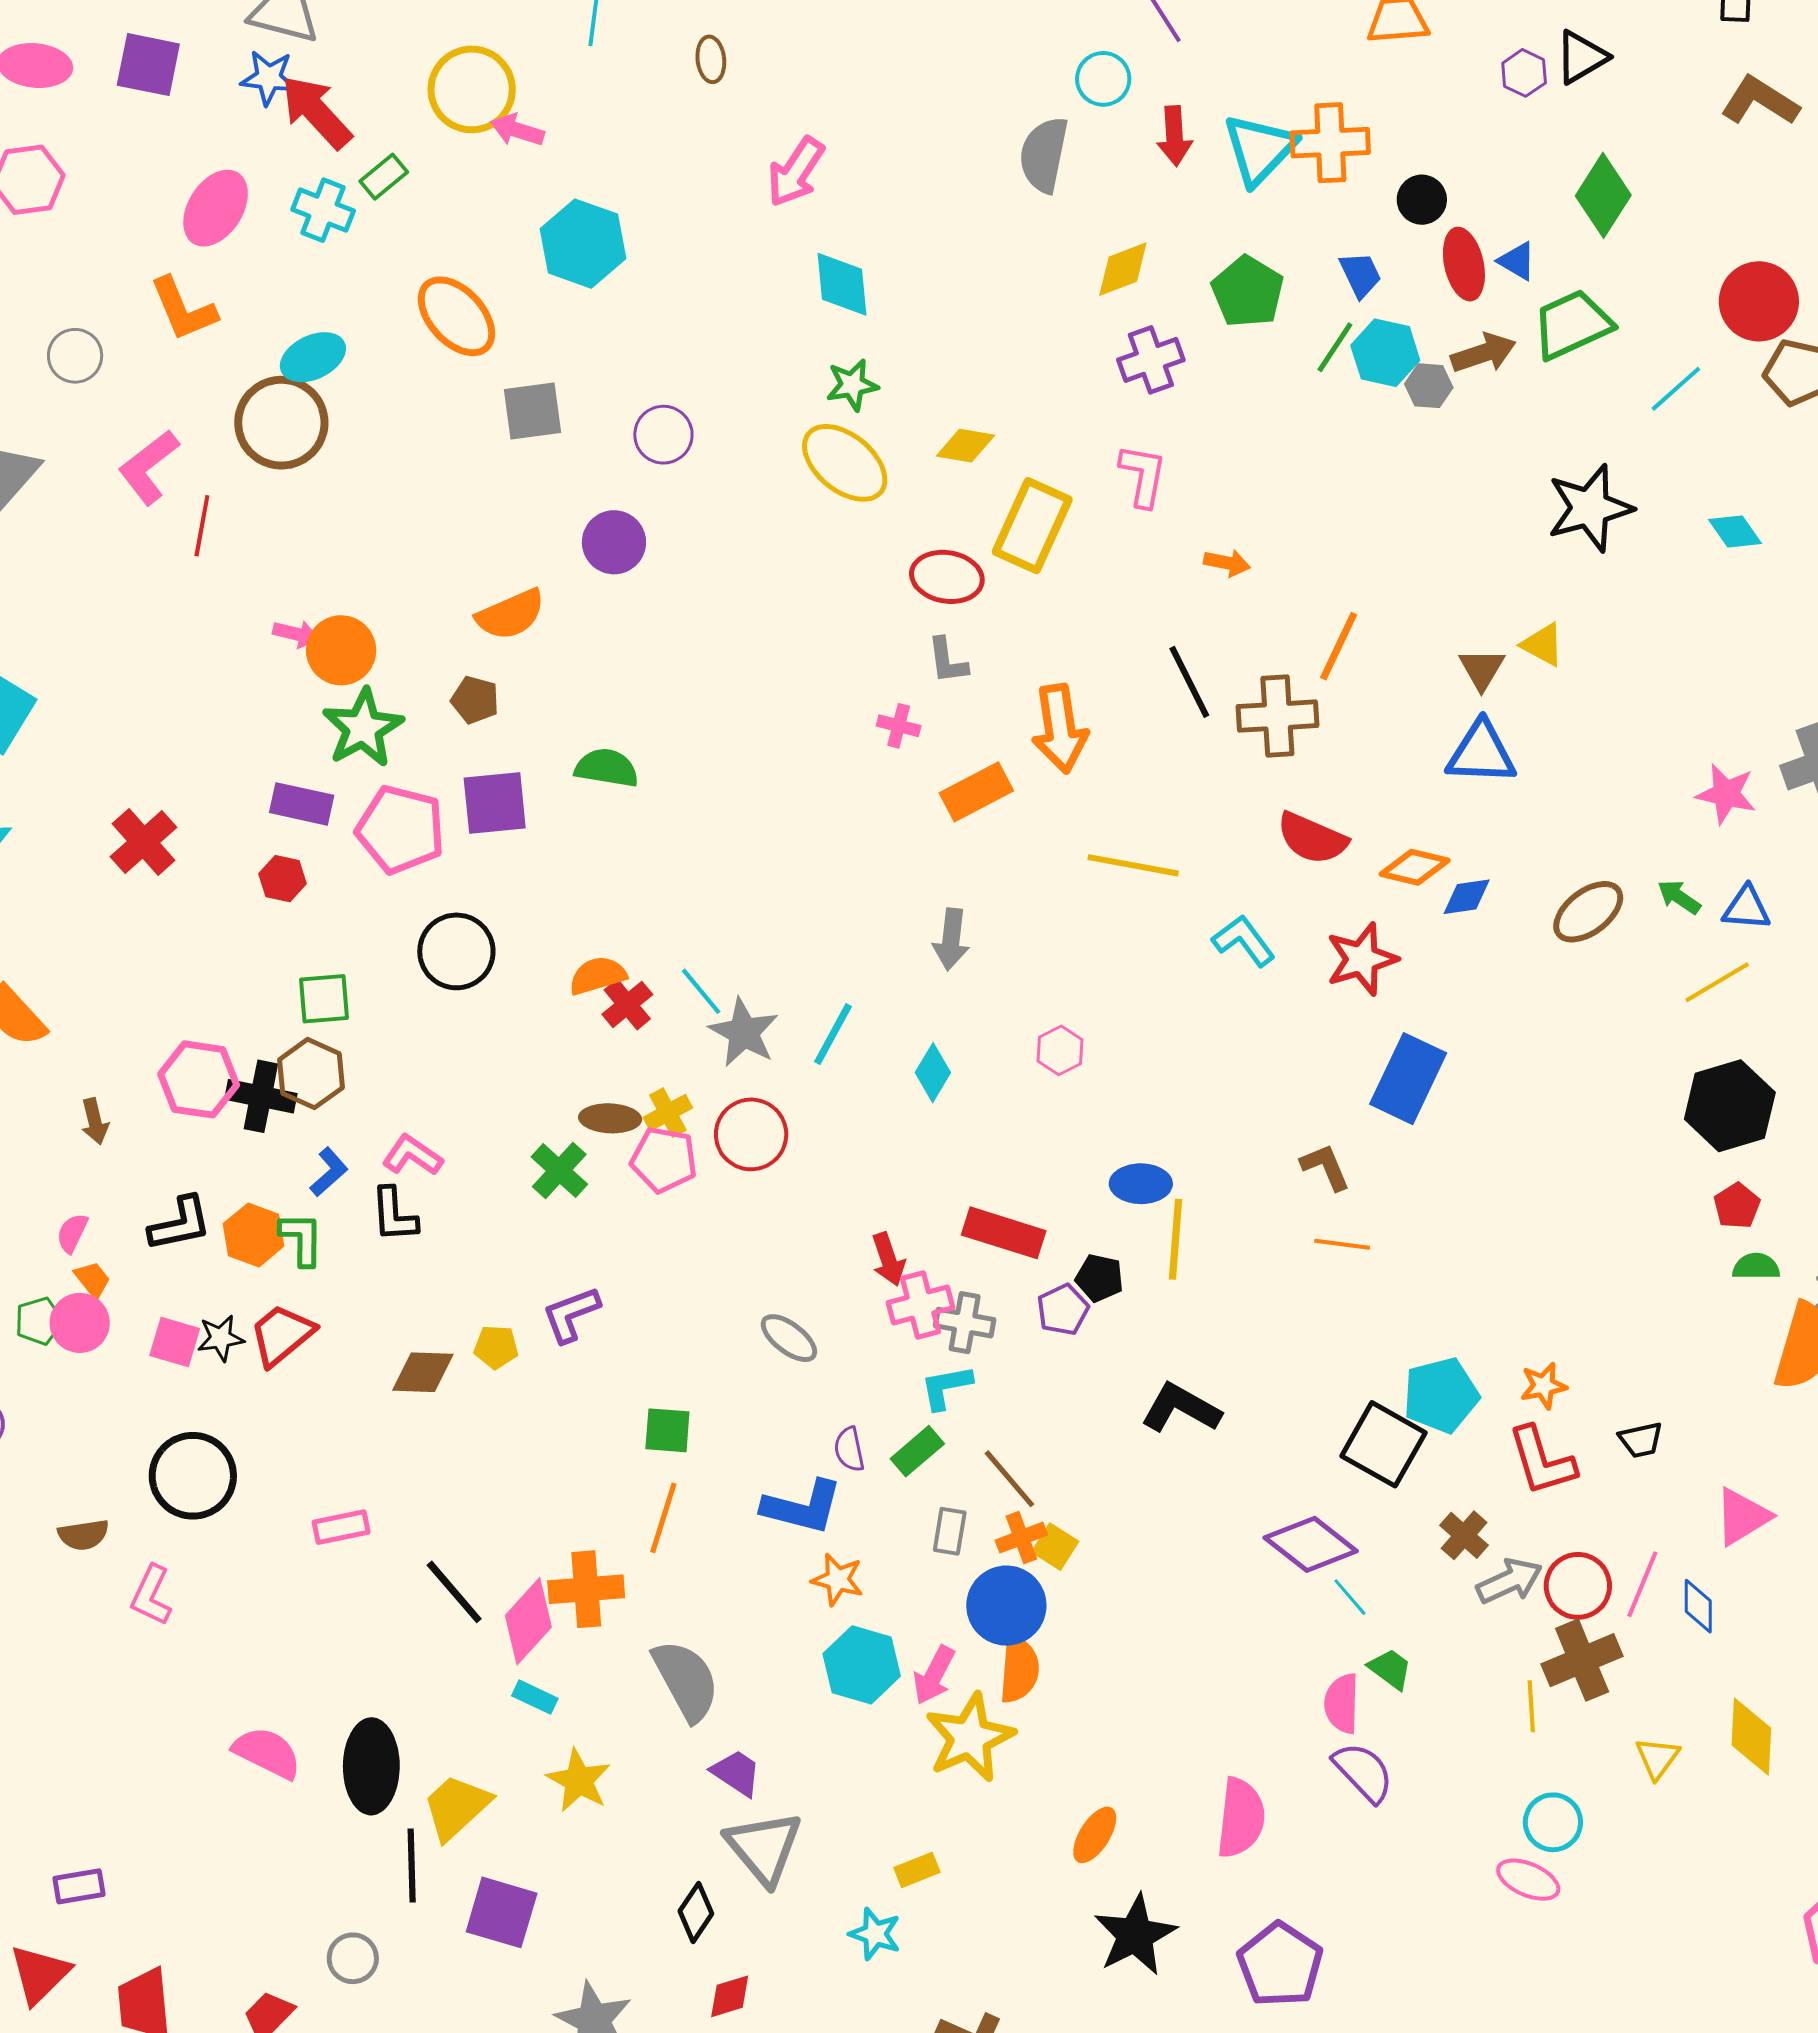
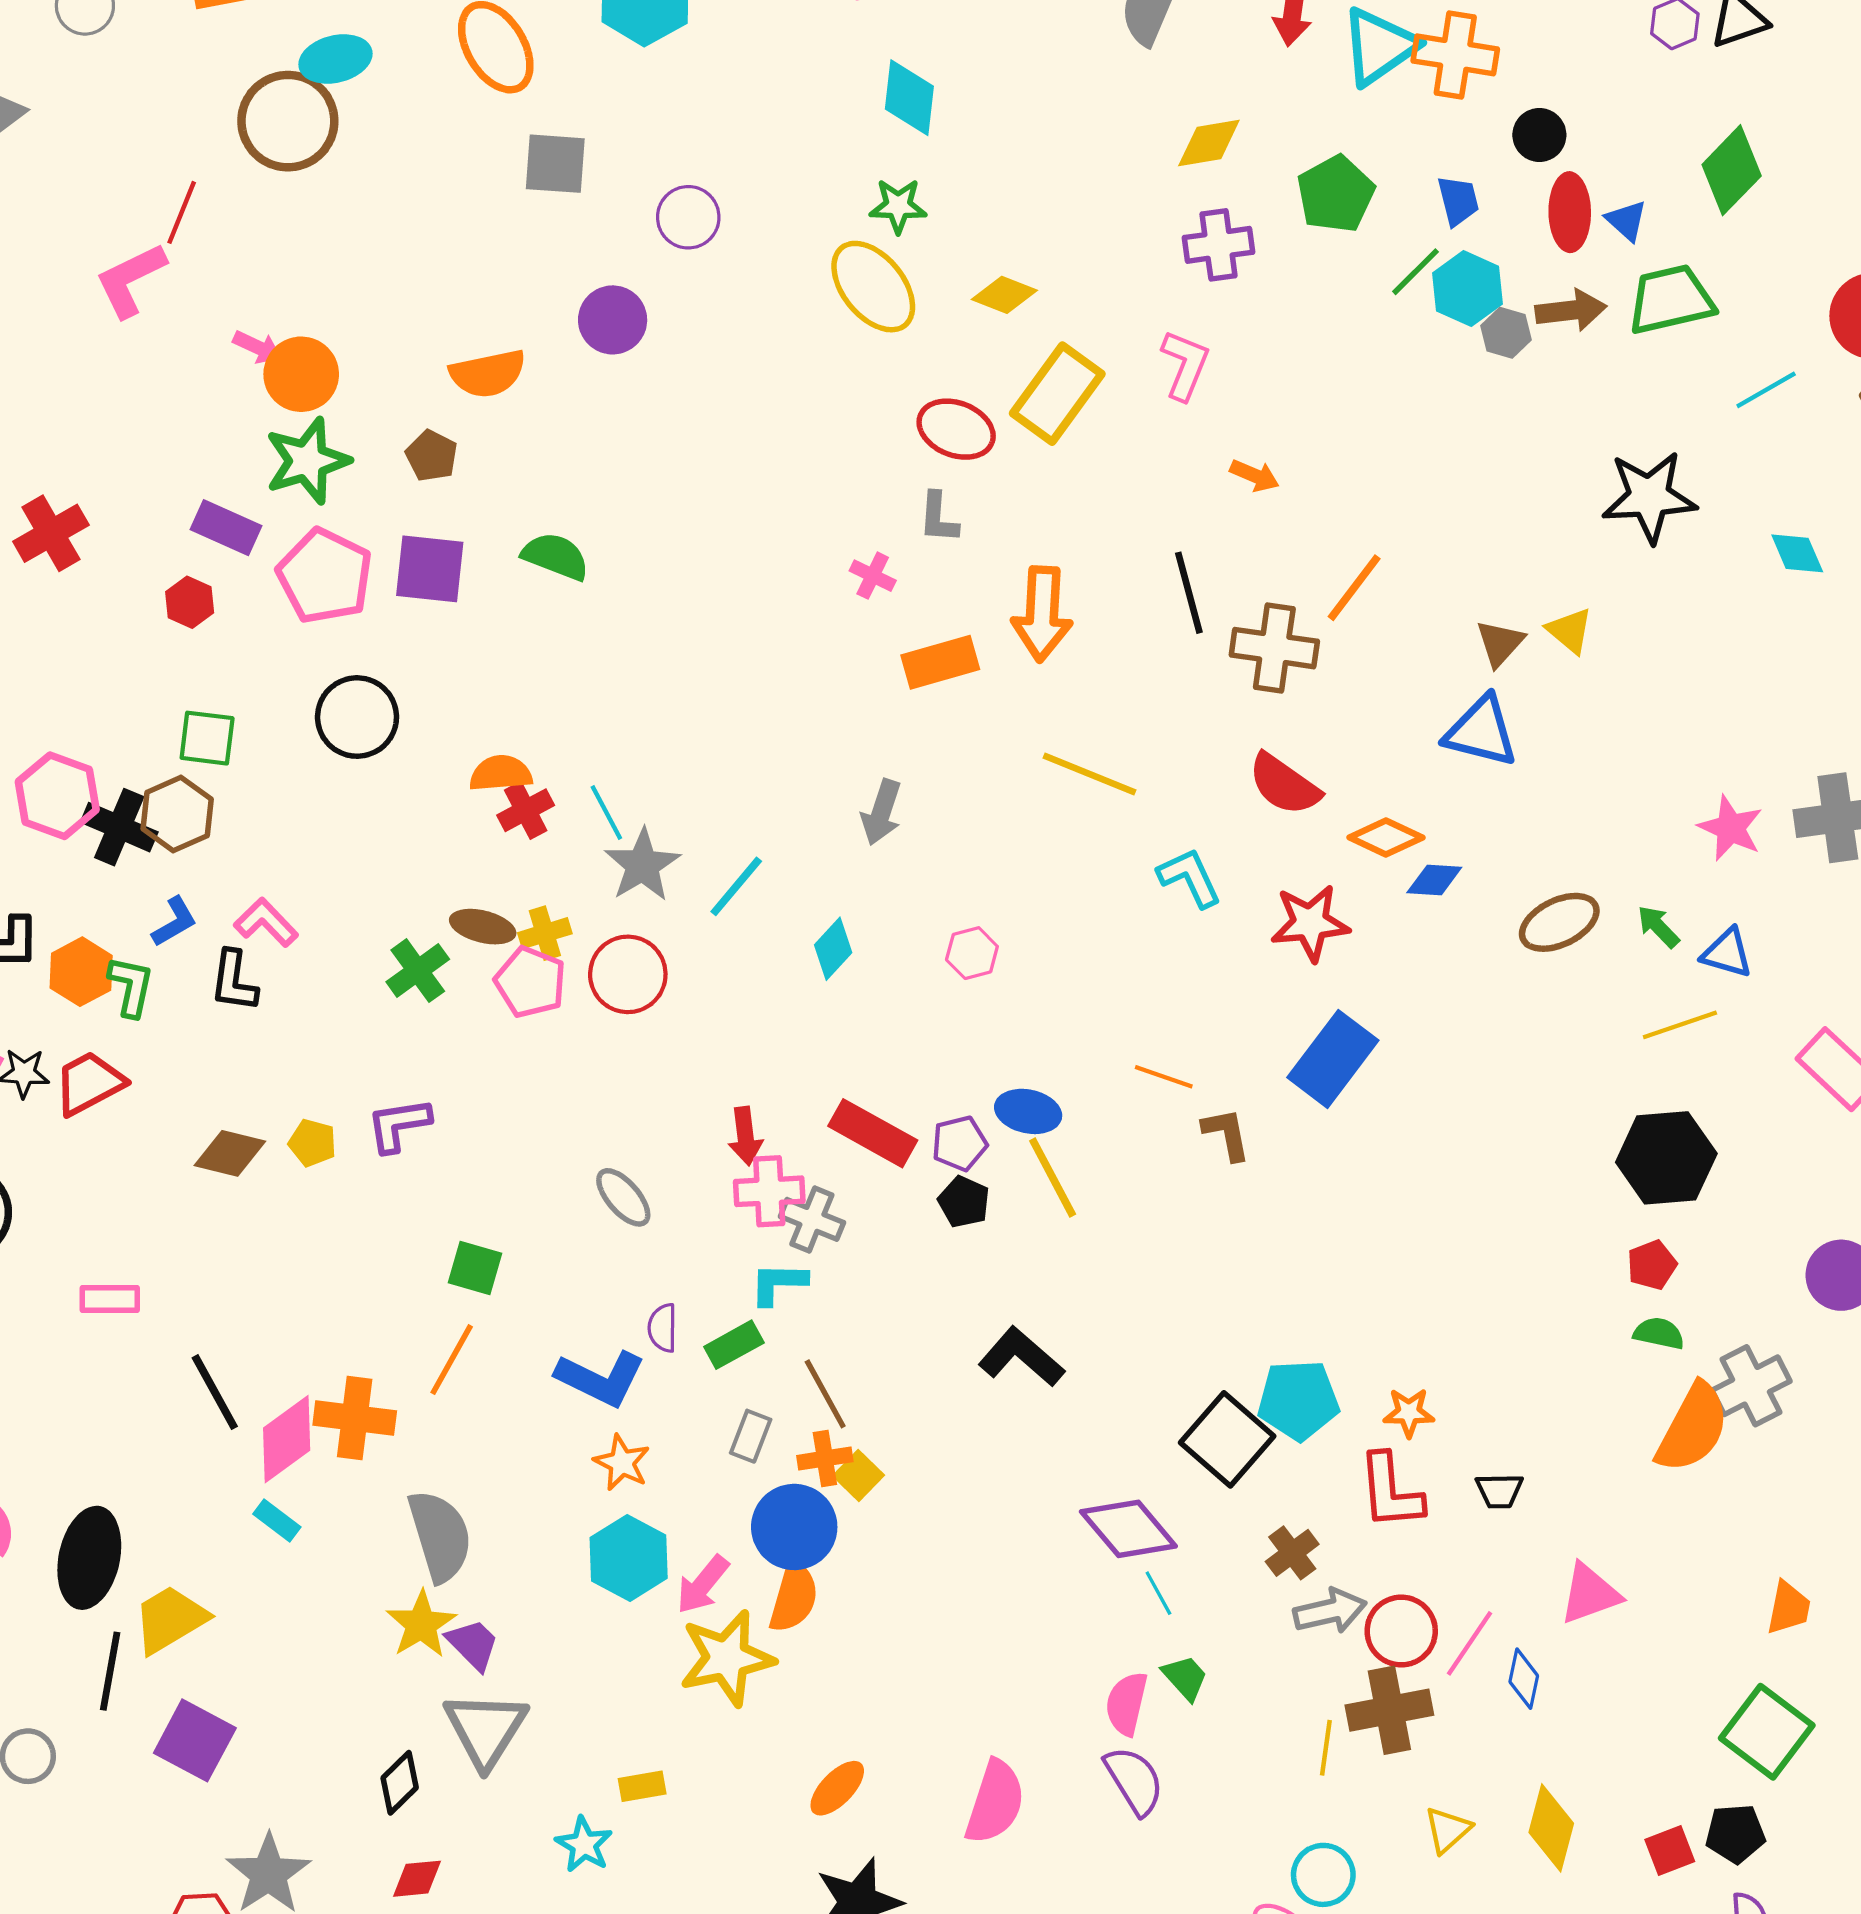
pink L-shape: (149, 467) -> (130, 280), moved
yellow line: (1176, 1239) -> (1053, 1177), turned -44
orange line: (1342, 1244) -> (1164, 1077), moved
purple pentagon: (1063, 1310) -> (960, 1143), moved
yellow star: (579, 1780) -> (421, 1624), moved

